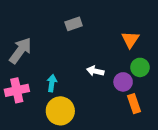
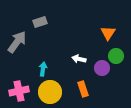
gray rectangle: (74, 24) -> (40, 22), moved
pink cross: (17, 90) -> (19, 91), moved
orange rectangle: (134, 104) -> (83, 89), moved

